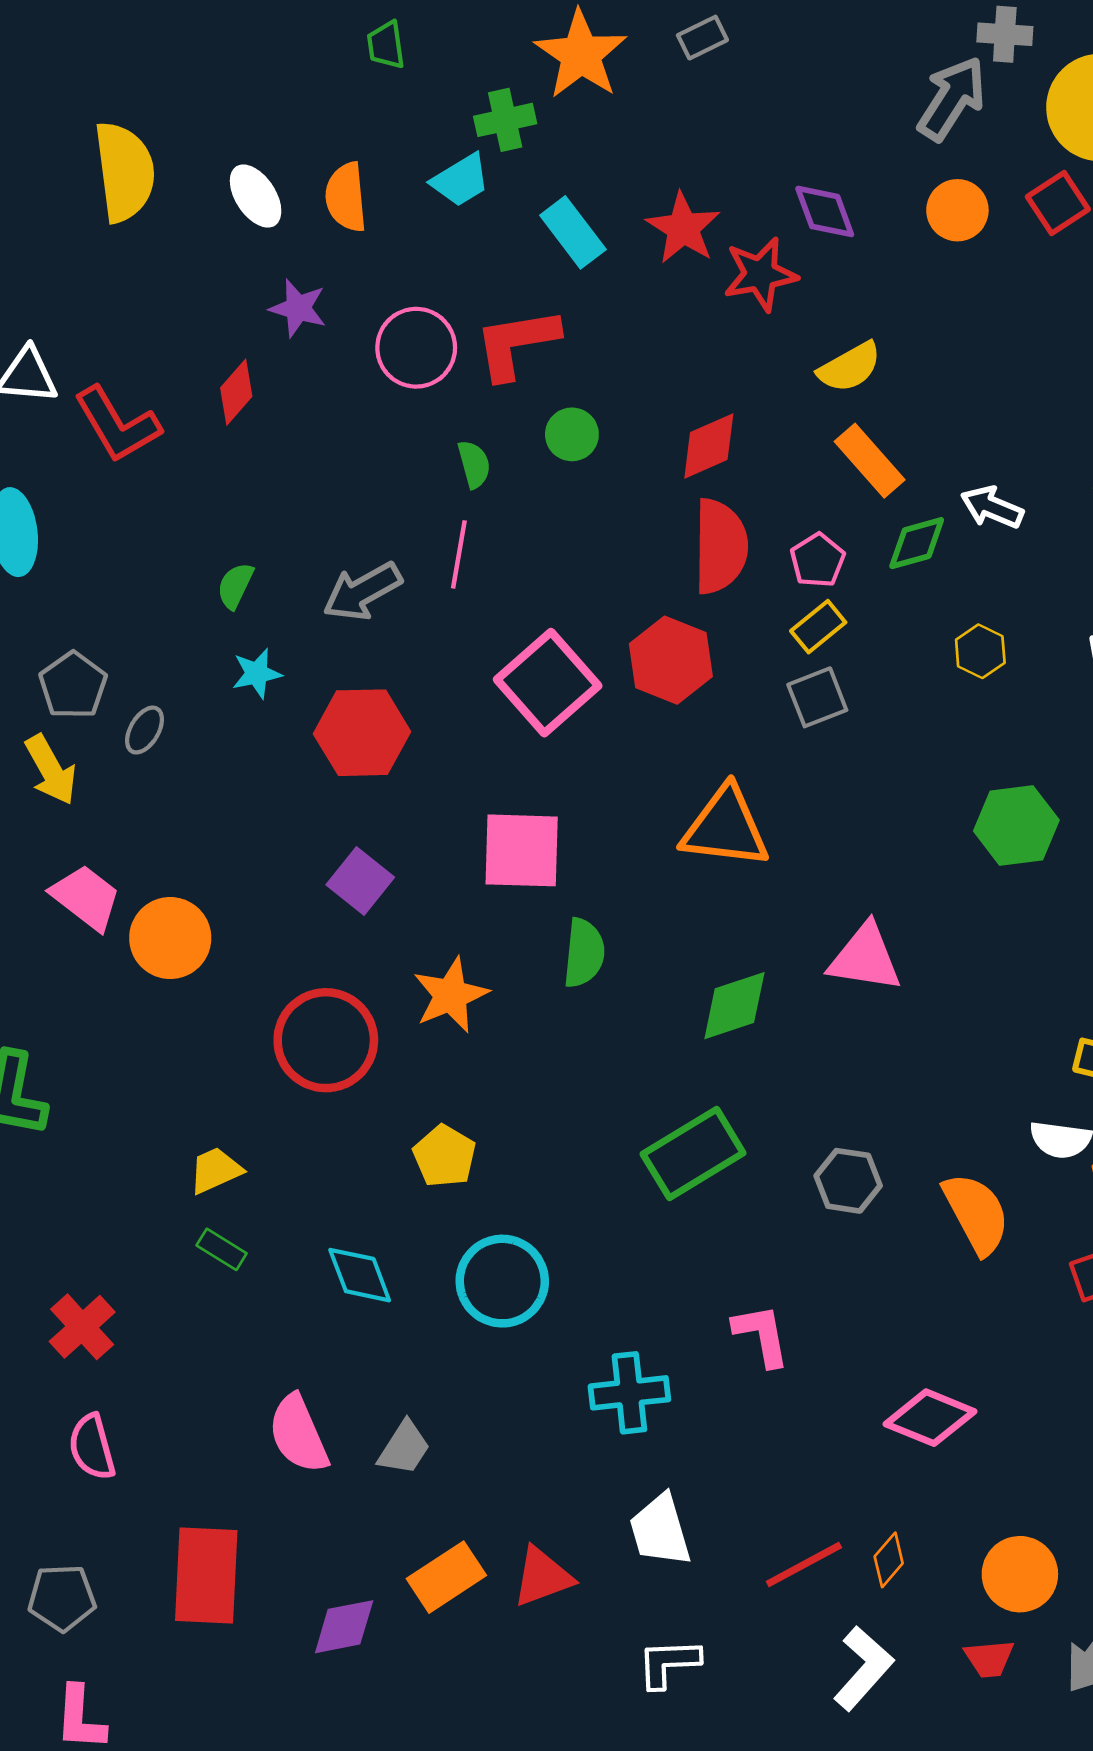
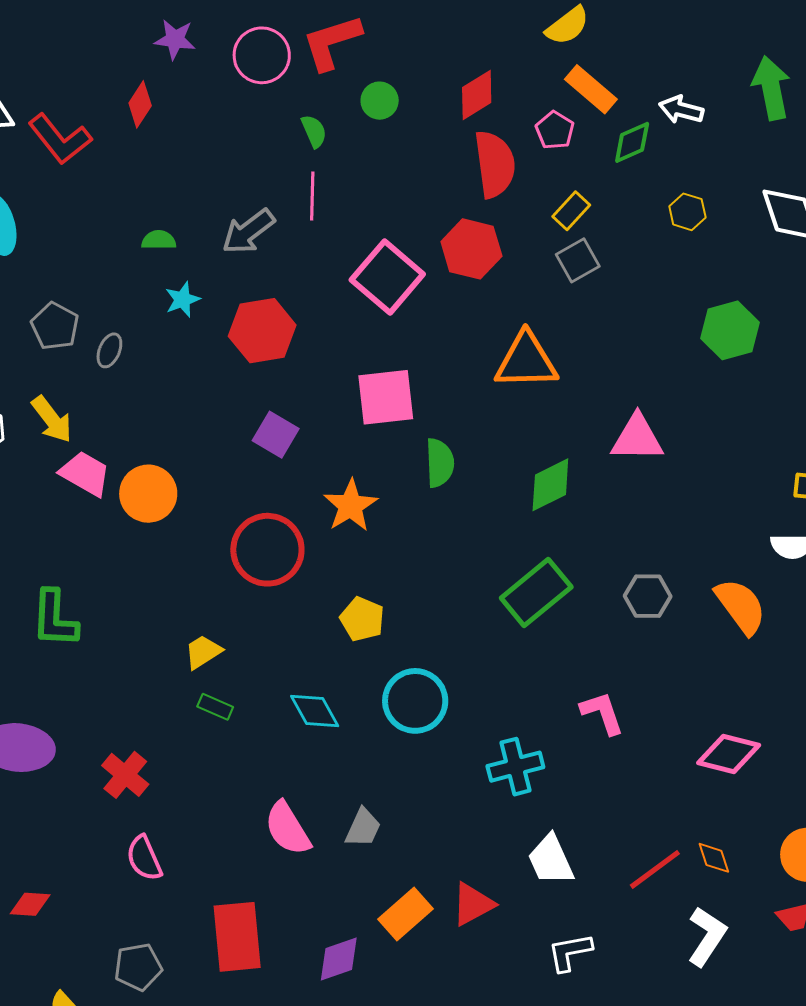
pink pentagon: (818, 560) -> (555, 130), moved
green semicircle: (235, 586) -> (159, 240), turned 72
yellow arrow: (51, 770) -> (52, 419), moved
orange diamond: (889, 1560) -> (714, 858), turned -51

